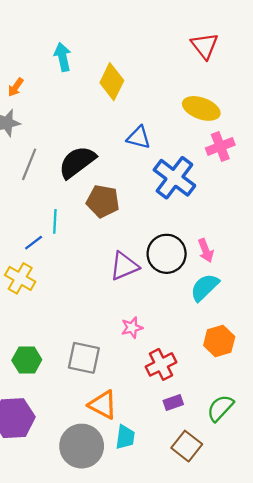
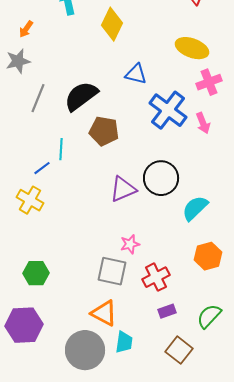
pink arrow: (206, 250) -> (203, 123), moved
gray square: (84, 358) -> (112, 271), moved

